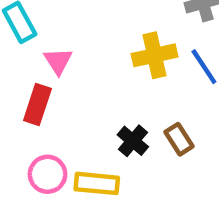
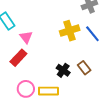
red rectangle: (37, 105) -> (18, 58), turned 30

